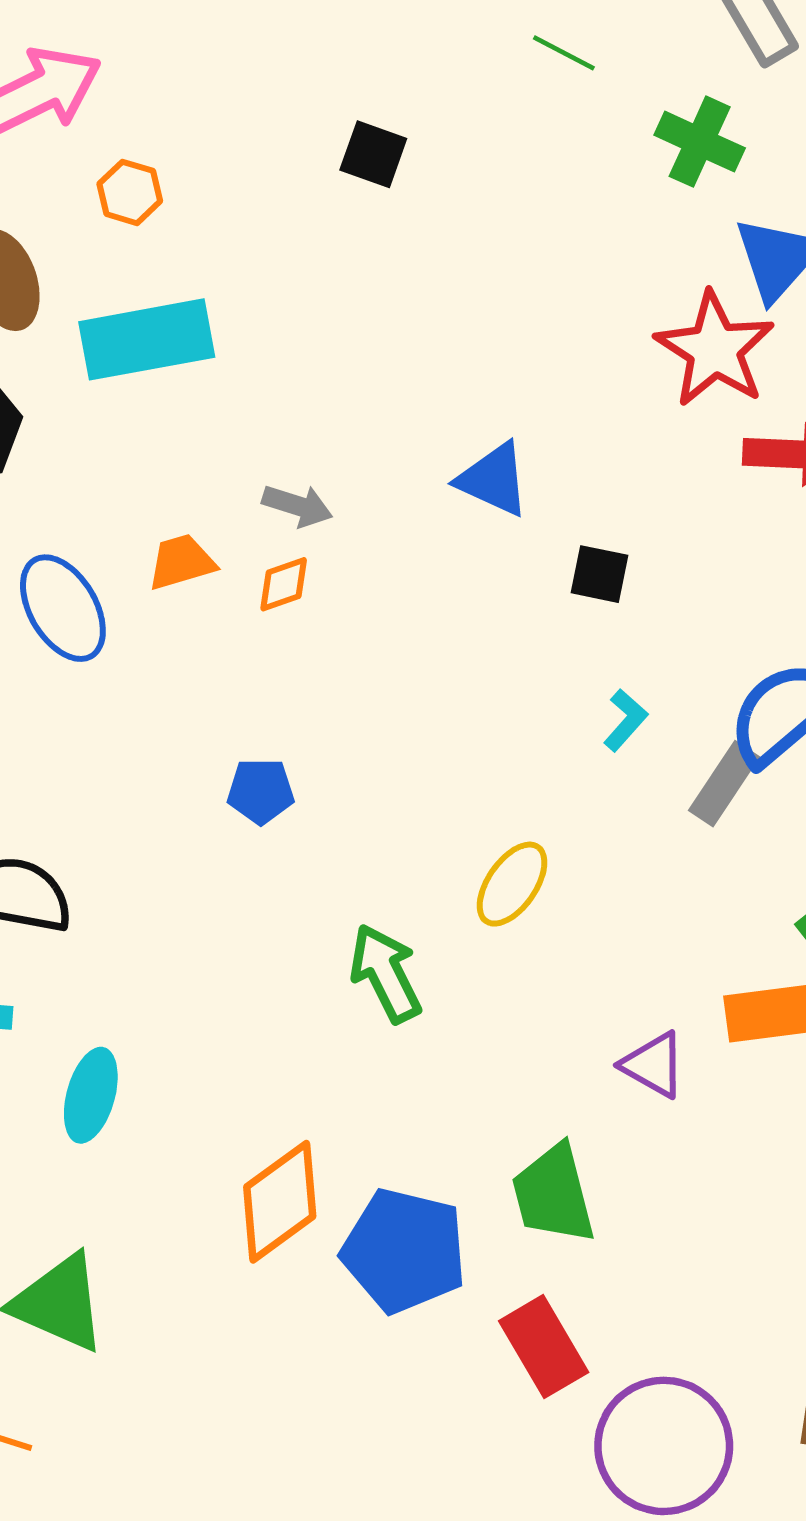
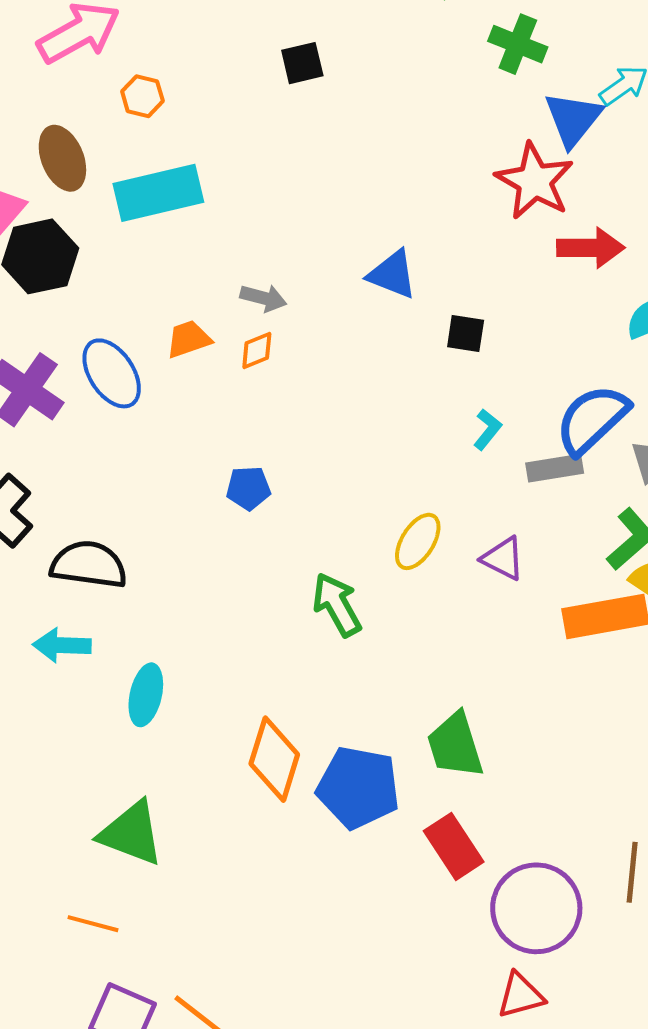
black square: (373, 154) -> (302, 63), turned -30
gray rectangle: (724, 784) -> (555, 468), turned 50
purple triangle: (653, 1065) -> (503, 558), moved
orange diamond: (280, 1202) -> (274, 759), turned -34

